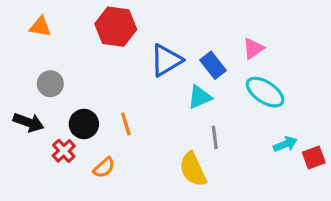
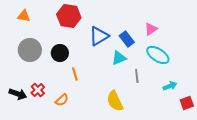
gray circle: (50, 84) -> (30, 50), size x1.5
black arrow: (29, 122) -> (18, 94), moved
black circle: (84, 124) -> (60, 53), moved
gray line: (215, 137) -> (137, 76), moved
red square: (314, 158) -> (187, 103), moved

